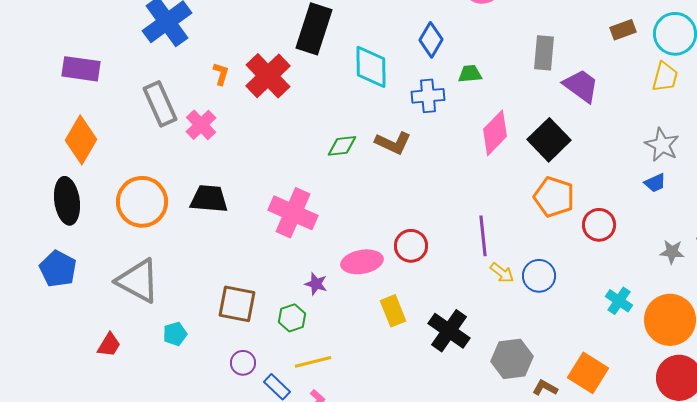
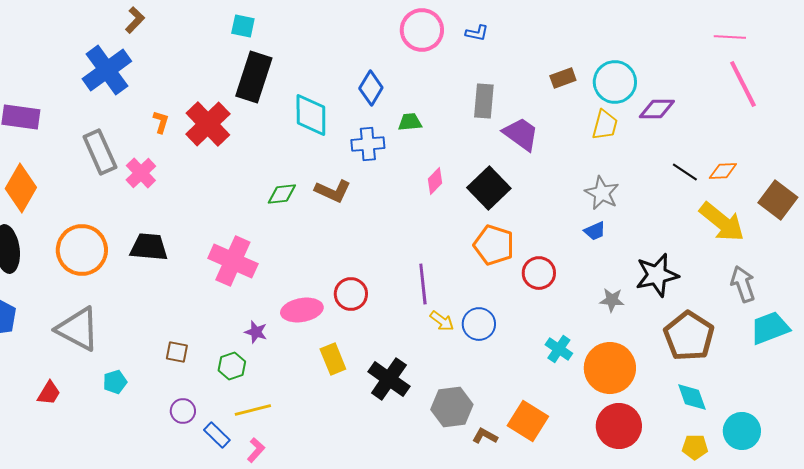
pink diamond: (495, 133) -> (435, 181), size x0.6
brown square: (237, 304) -> (177, 352), size x0.6

